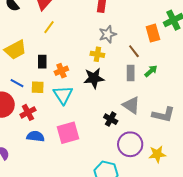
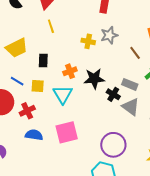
yellow line: (49, 27) -> (51, 26), turned -56
yellow cross: (97, 54) -> (88, 41), moved
orange cross: (61, 71) -> (70, 71), moved
gray rectangle: (131, 73) -> (130, 84), moved, turned -70
black cross: (111, 119) -> (113, 94), moved
purple circle: (130, 144) -> (113, 145), moved

